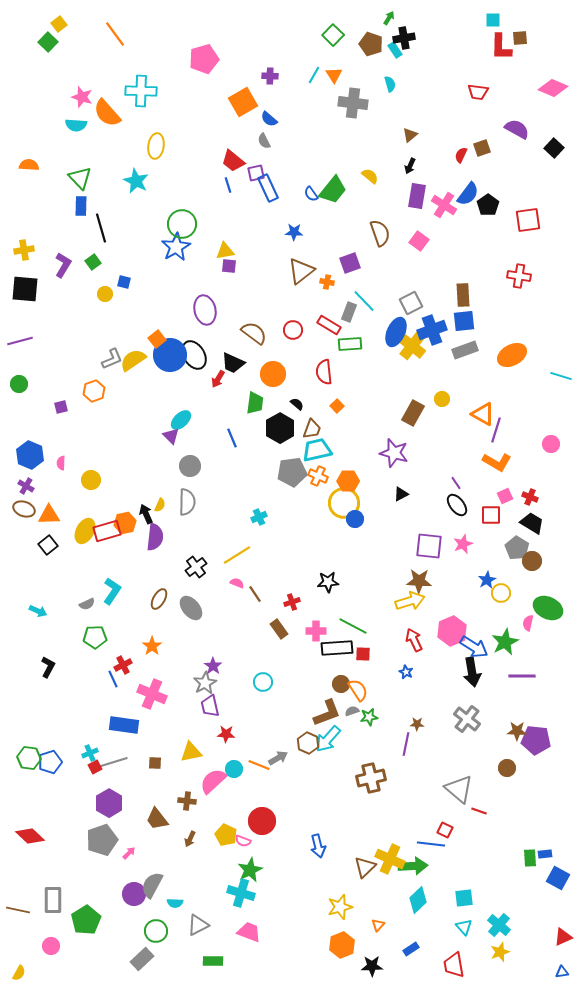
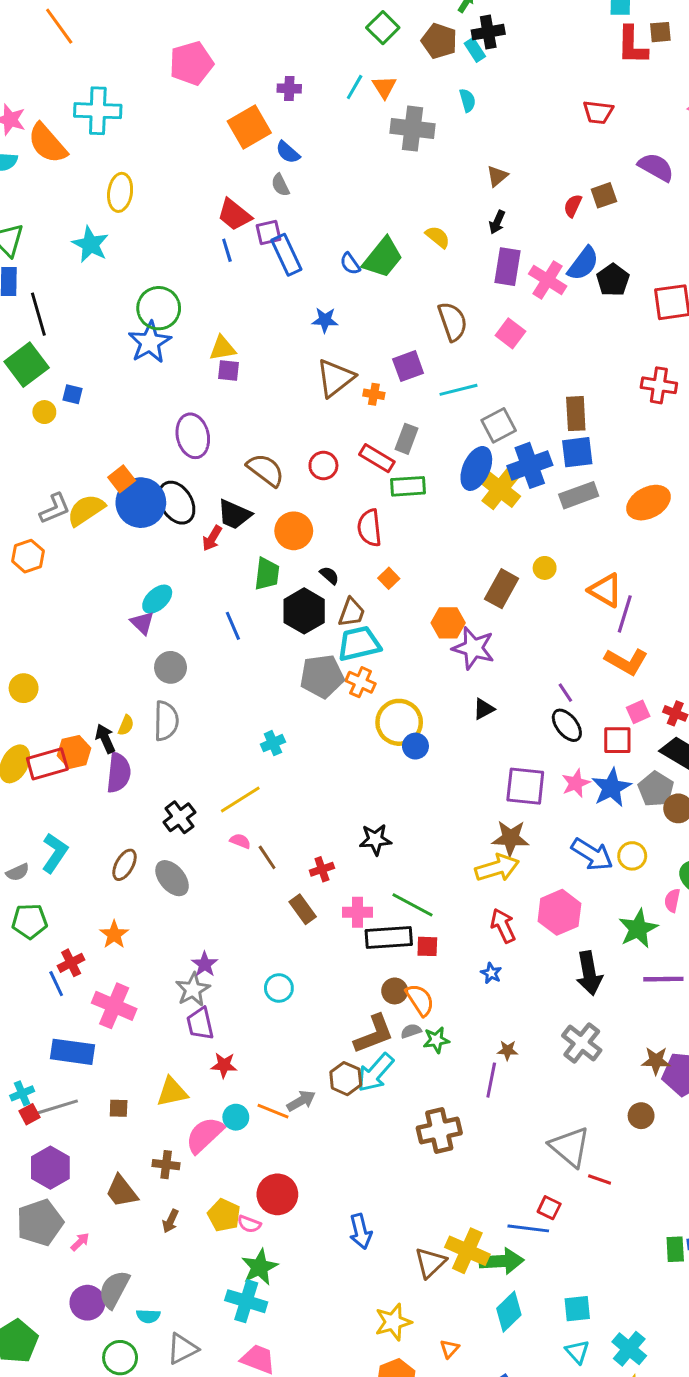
green square: (93, 262) -> (27, 365), size x1.8
cyan line: (364, 301) -> (459, 390), moved, turned -60
orange hexagon: (348, 481) -> (448, 623), moved
blue star: (487, 580) -> (611, 788), moved, size x1.5
blue arrow: (474, 647) -> (592, 854), moved

